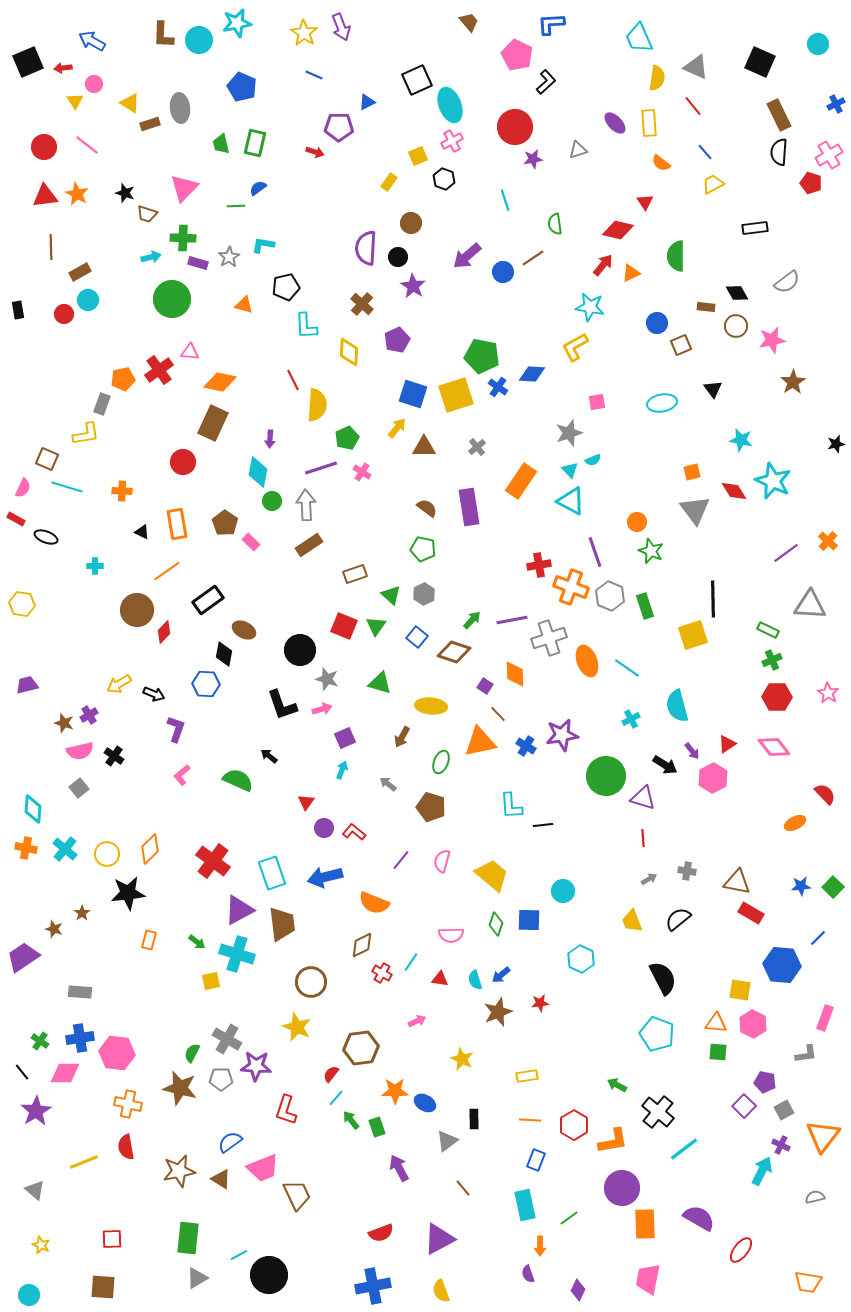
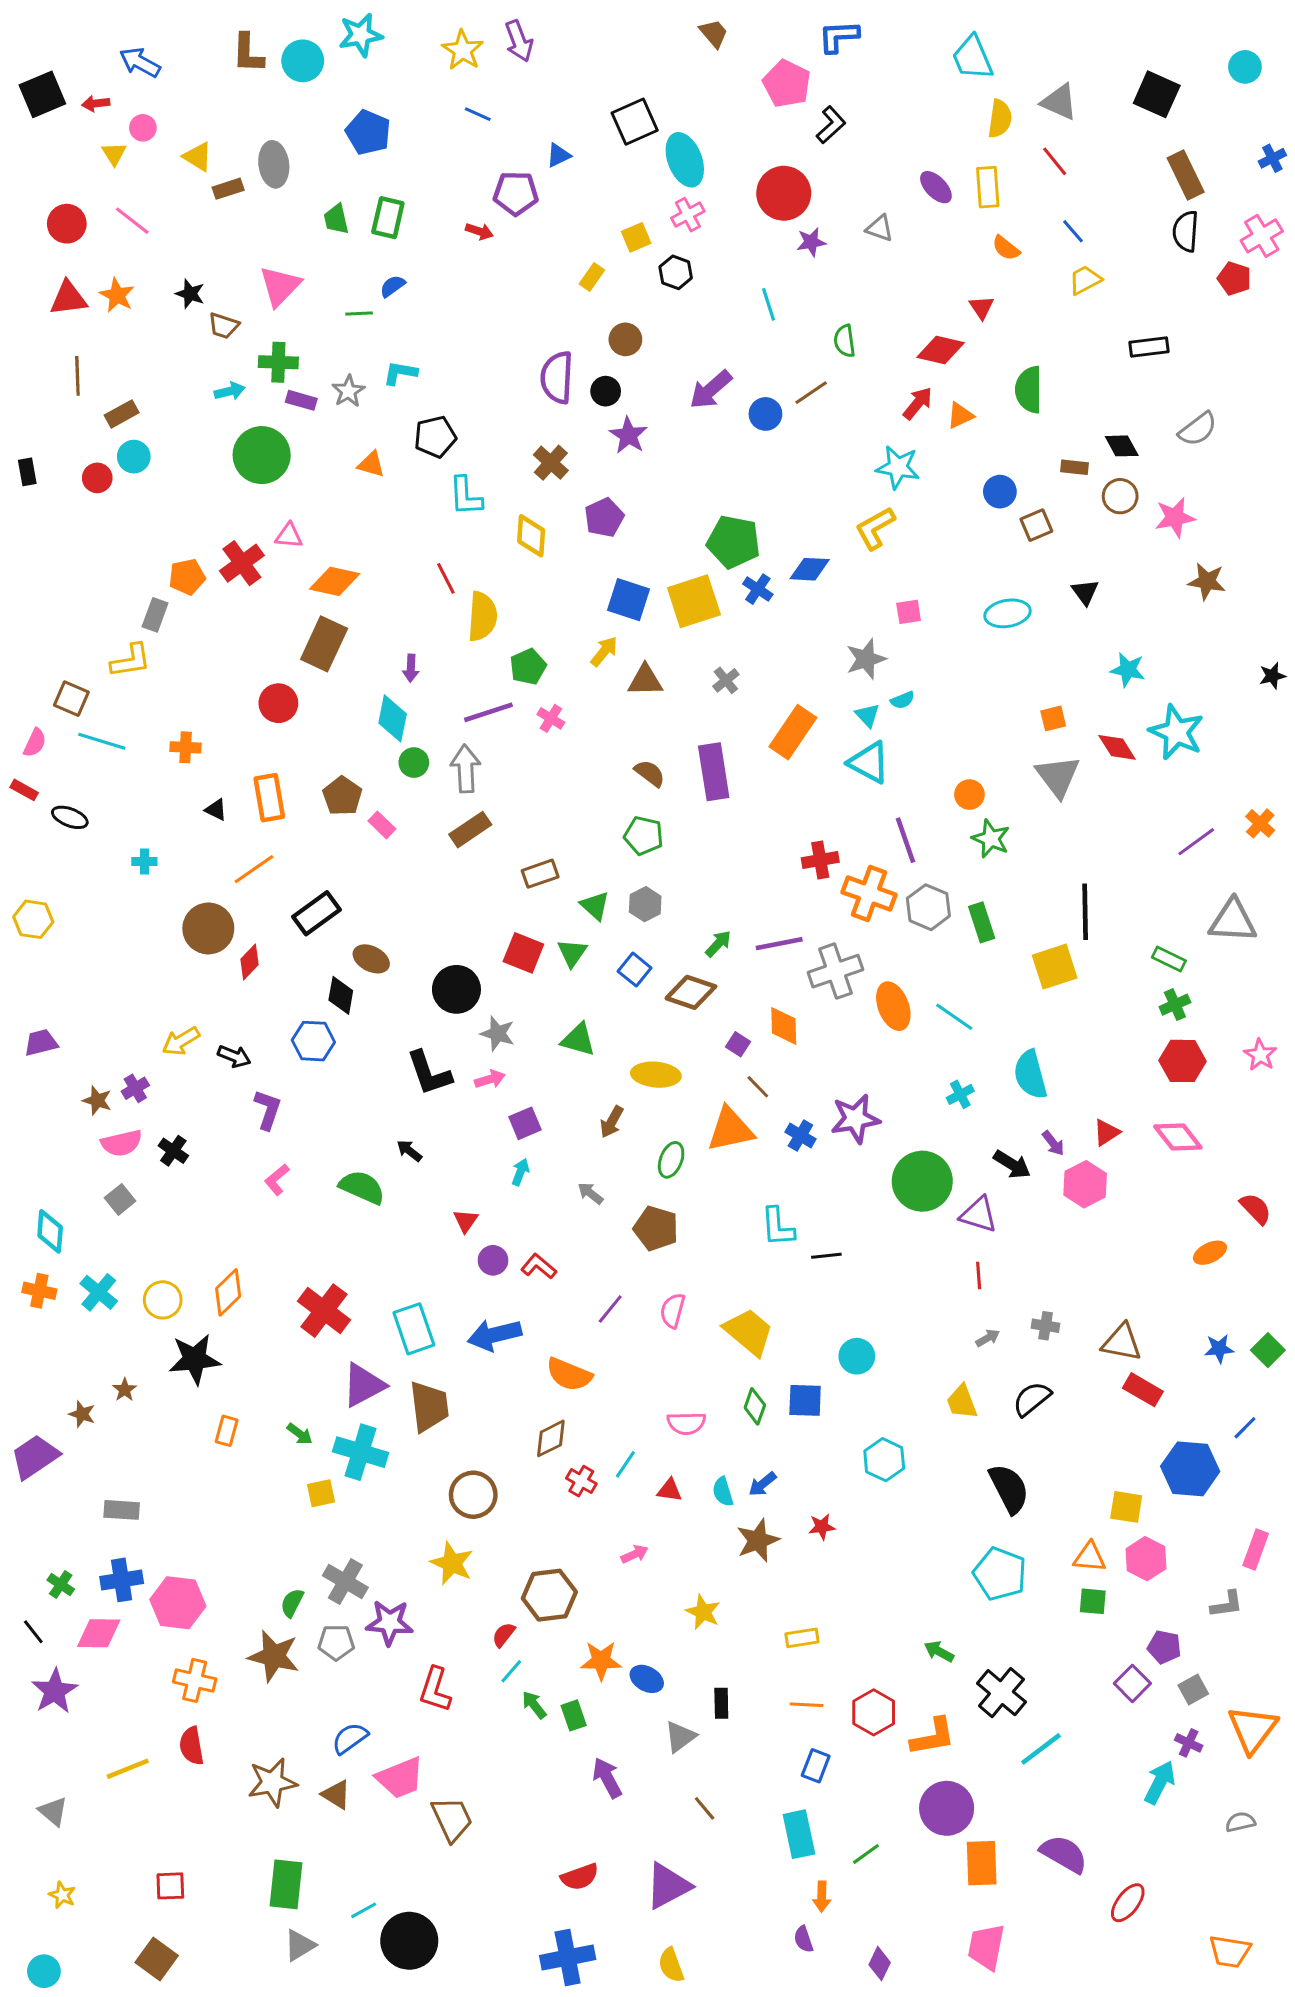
gray triangle: (578, 150) -> (880, 228), turned 36
brown star: (793, 382) -> (1207, 581), turned -30
brown square: (103, 1287) -> (157, 1959), turned 32

